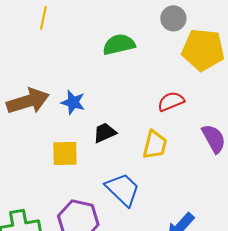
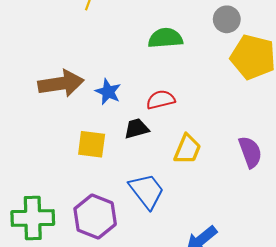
red semicircle: (171, 101) -> (161, 100), moved

